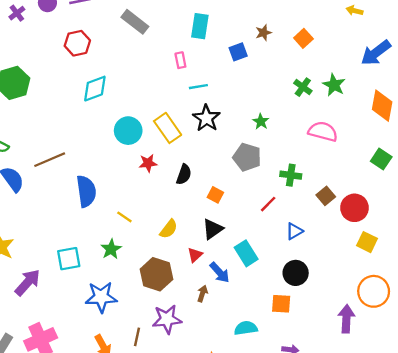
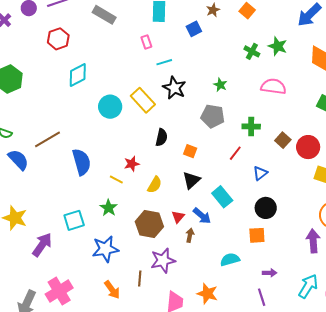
red star: (148, 163) -> (132, 164), moved
red triangle: (195, 255) -> (178, 217), moved

